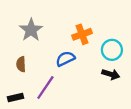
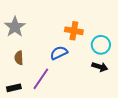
gray star: (31, 30) -> (15, 27), moved
orange cross: (82, 34) -> (74, 31), turned 30

